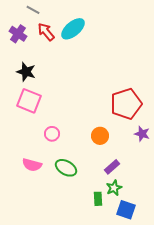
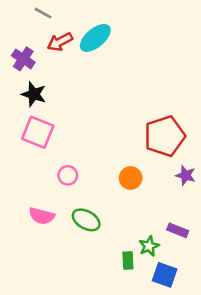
red arrow: (46, 32) -> (60, 42), turned -78
purple cross: (18, 34) -> (23, 59), moved
purple rectangle: (112, 167) -> (178, 230), moved, turned 63

